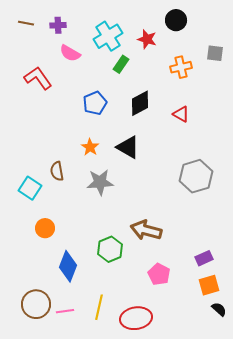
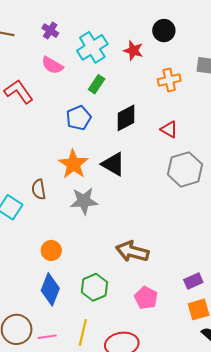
purple cross: (58, 25) -> (50, 31), moved, turned 35
green rectangle: (121, 64) -> (97, 84), moved
orange star: (90, 147) -> (73, 164), size x1.6
gray hexagon: (196, 176) -> (185, 169), moved
orange circle: (45, 228) -> (51, 250), moved
green hexagon: (110, 249) -> (94, 287), moved

